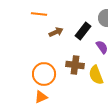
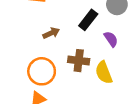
brown arrow: (56, 32) -> (51, 33), moved

